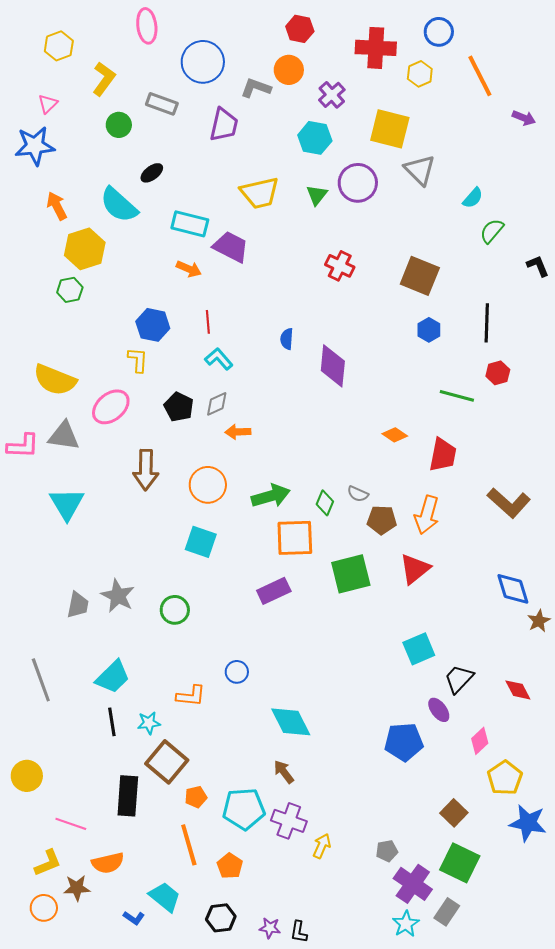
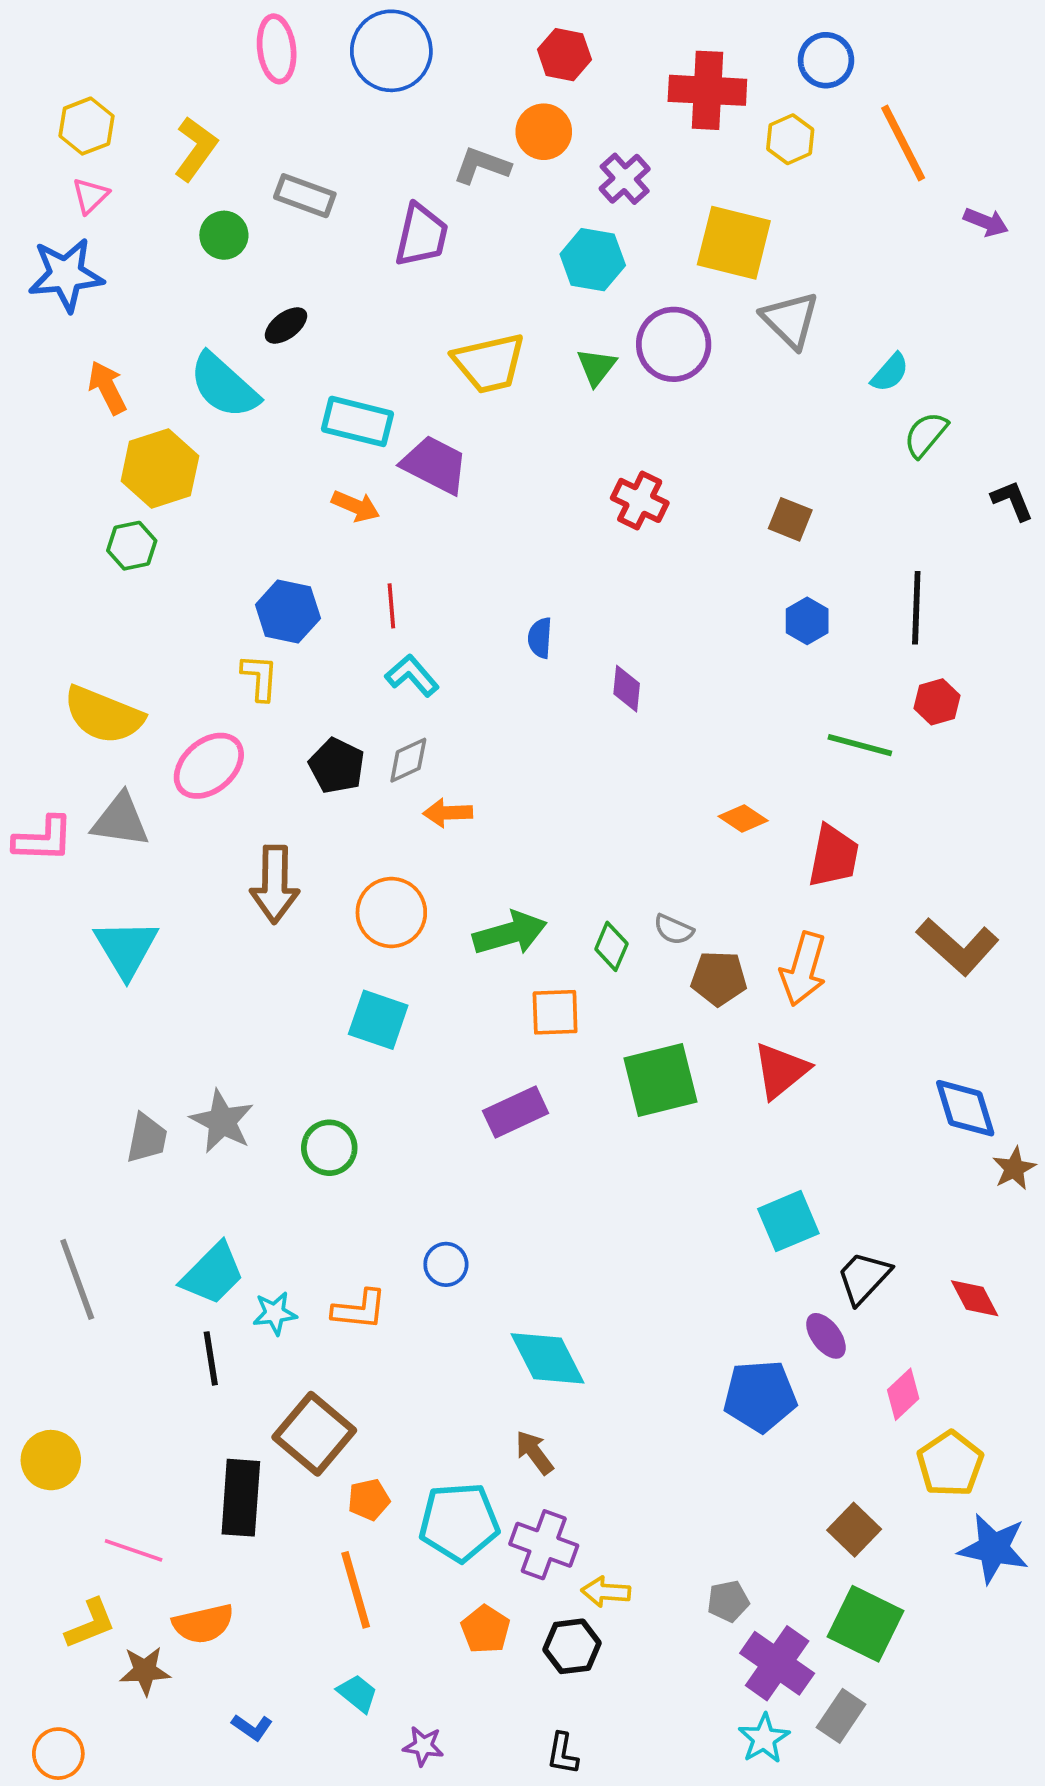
yellow hexagon: (59, 46) -> (87, 126), moved
blue circle: (203, 62) -> (391, 51), moved
brown square: (420, 276) -> (790, 519), size x0.6
purple diamond: (333, 366) -> (627, 689), size x0.6
orange square: (295, 538) -> (555, 1012), size x0.7
cyan star: (149, 723) -> (275, 1313), moved
yellow arrow: (322, 846) -> (606, 1592), turned -110
orange pentagon: (230, 866) -> (485, 1629), moved
cyan trapezoid: (165, 897) -> (357, 1693), moved, size x0.7
orange circle: (44, 908) -> (58, 1754), moved
black hexagon: (221, 918) -> (572, 1646), moved
purple star: (270, 928) -> (423, 1746), moved

